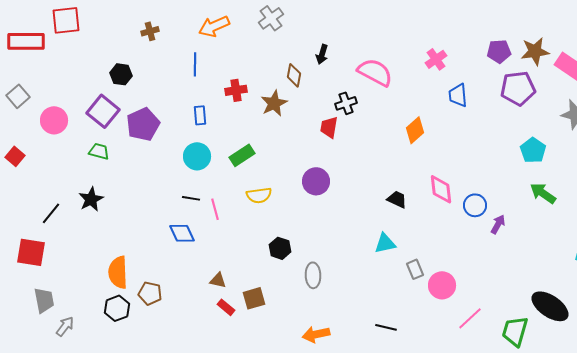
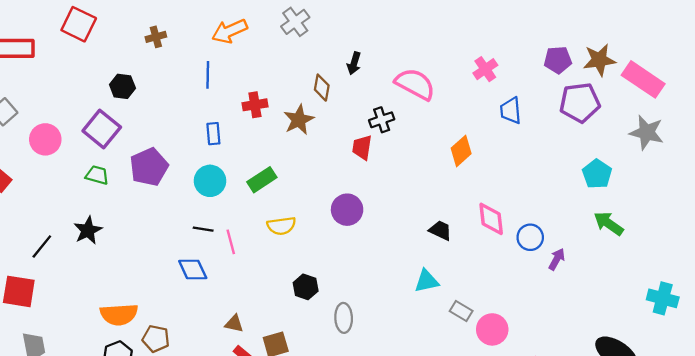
red square: (66, 20) -> (79, 24), moved, turned 32
purple pentagon: (143, 124) -> (149, 167), moved
gray rectangle: (415, 269) -> (461, 311), turned -36
orange semicircle: (118, 272) -> (119, 314), turned -92

